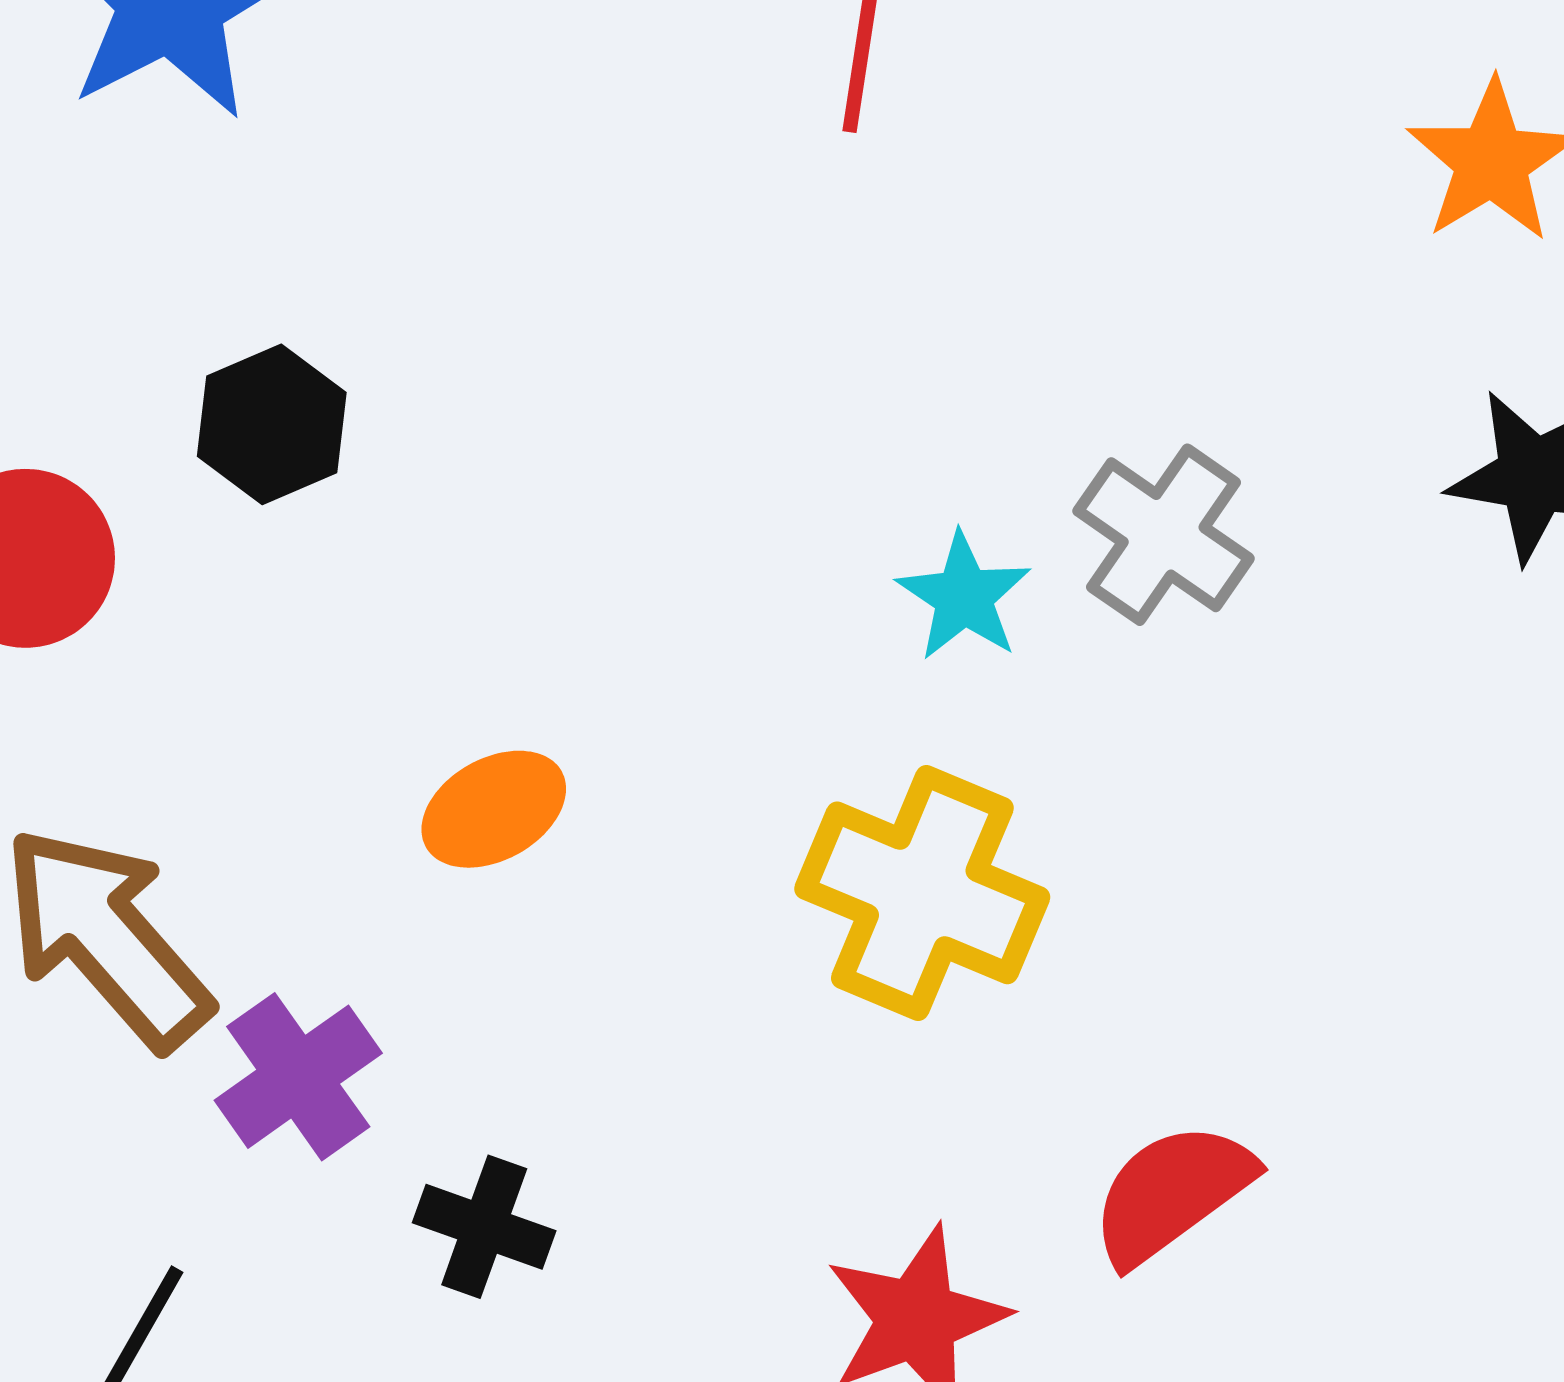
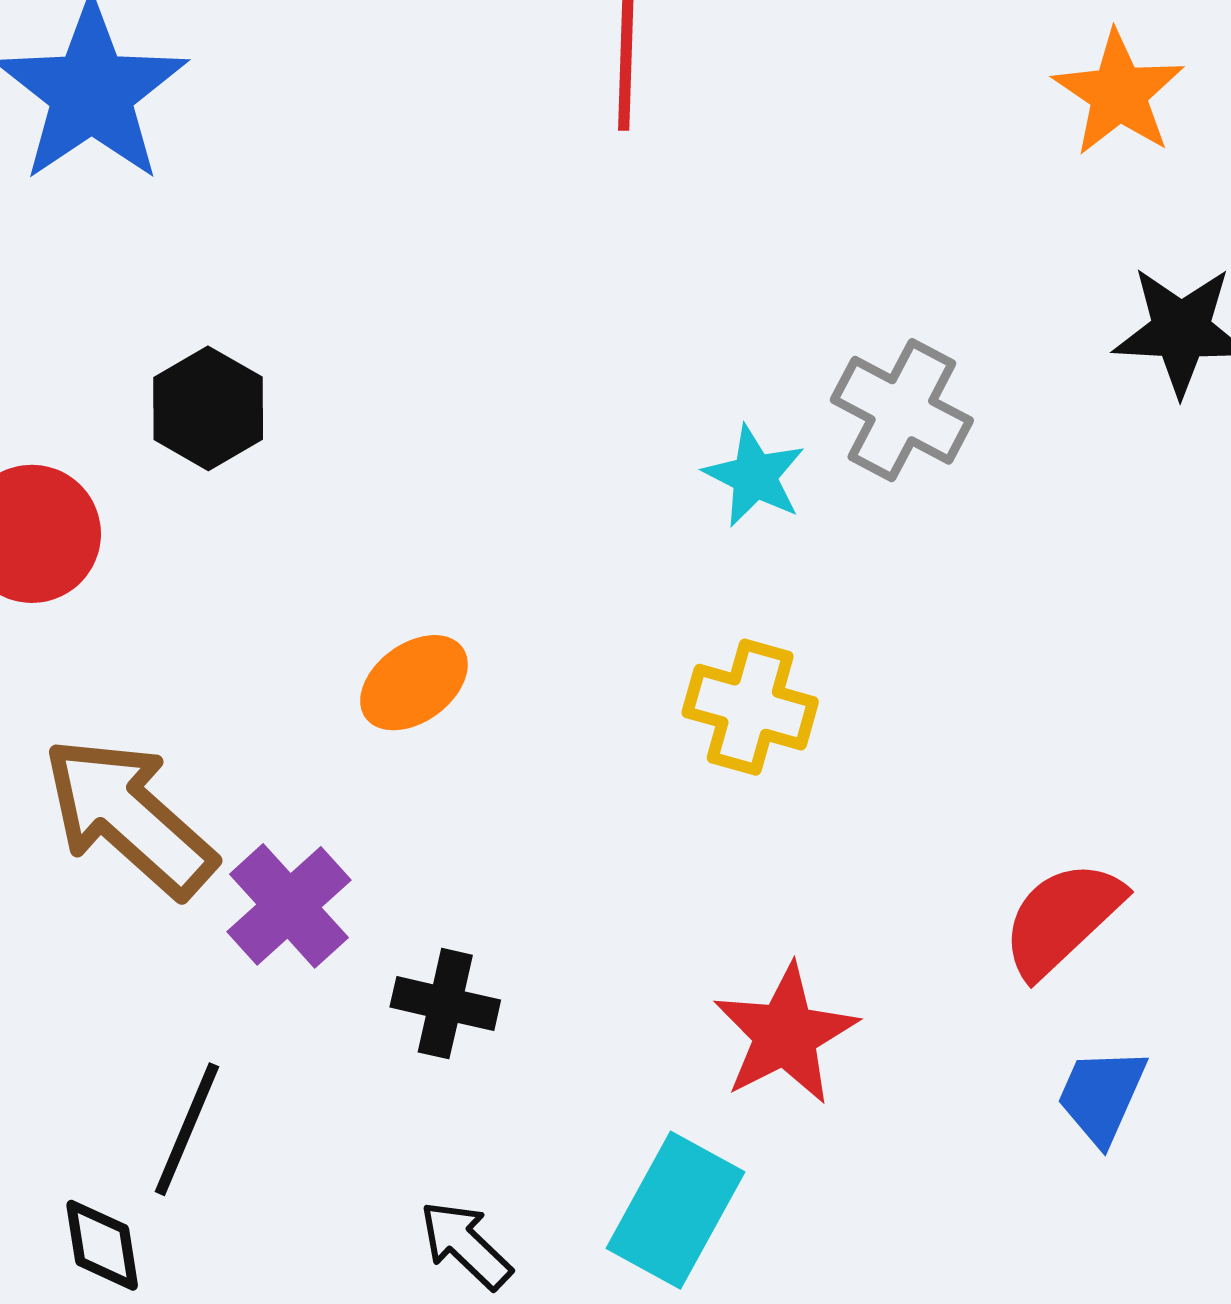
yellow cross: (922, 893) -> (750, 707), size x0.7
red semicircle: (1172, 1193) -> (1062, 919), moved

